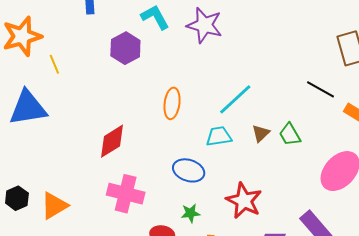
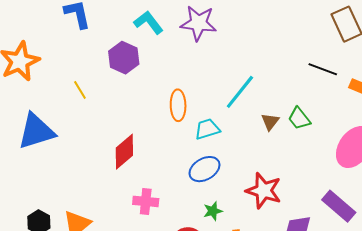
yellow line: (54, 64) -> (80, 90), moved
cyan trapezoid: (219, 136) -> (207, 129), moved
blue ellipse: (189, 170) -> (204, 169), turned -40
pink cross: (126, 194) -> (146, 201), size x0.7

